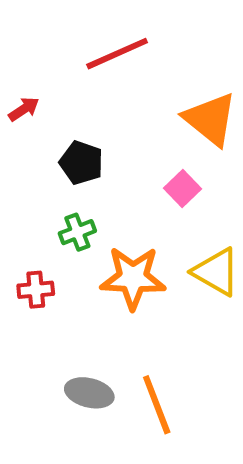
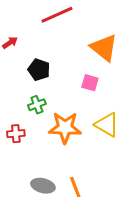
pink square: (183, 188) -> (90, 83), turned -30

